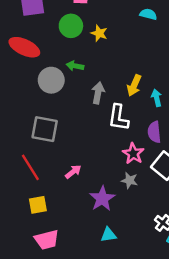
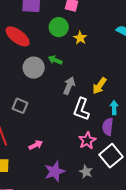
cyan arrow: (157, 98) -> (114, 108), moved
gray square: (45, 129) -> (20, 106), size x0.7
gray star: (129, 180) -> (86, 172), moved

